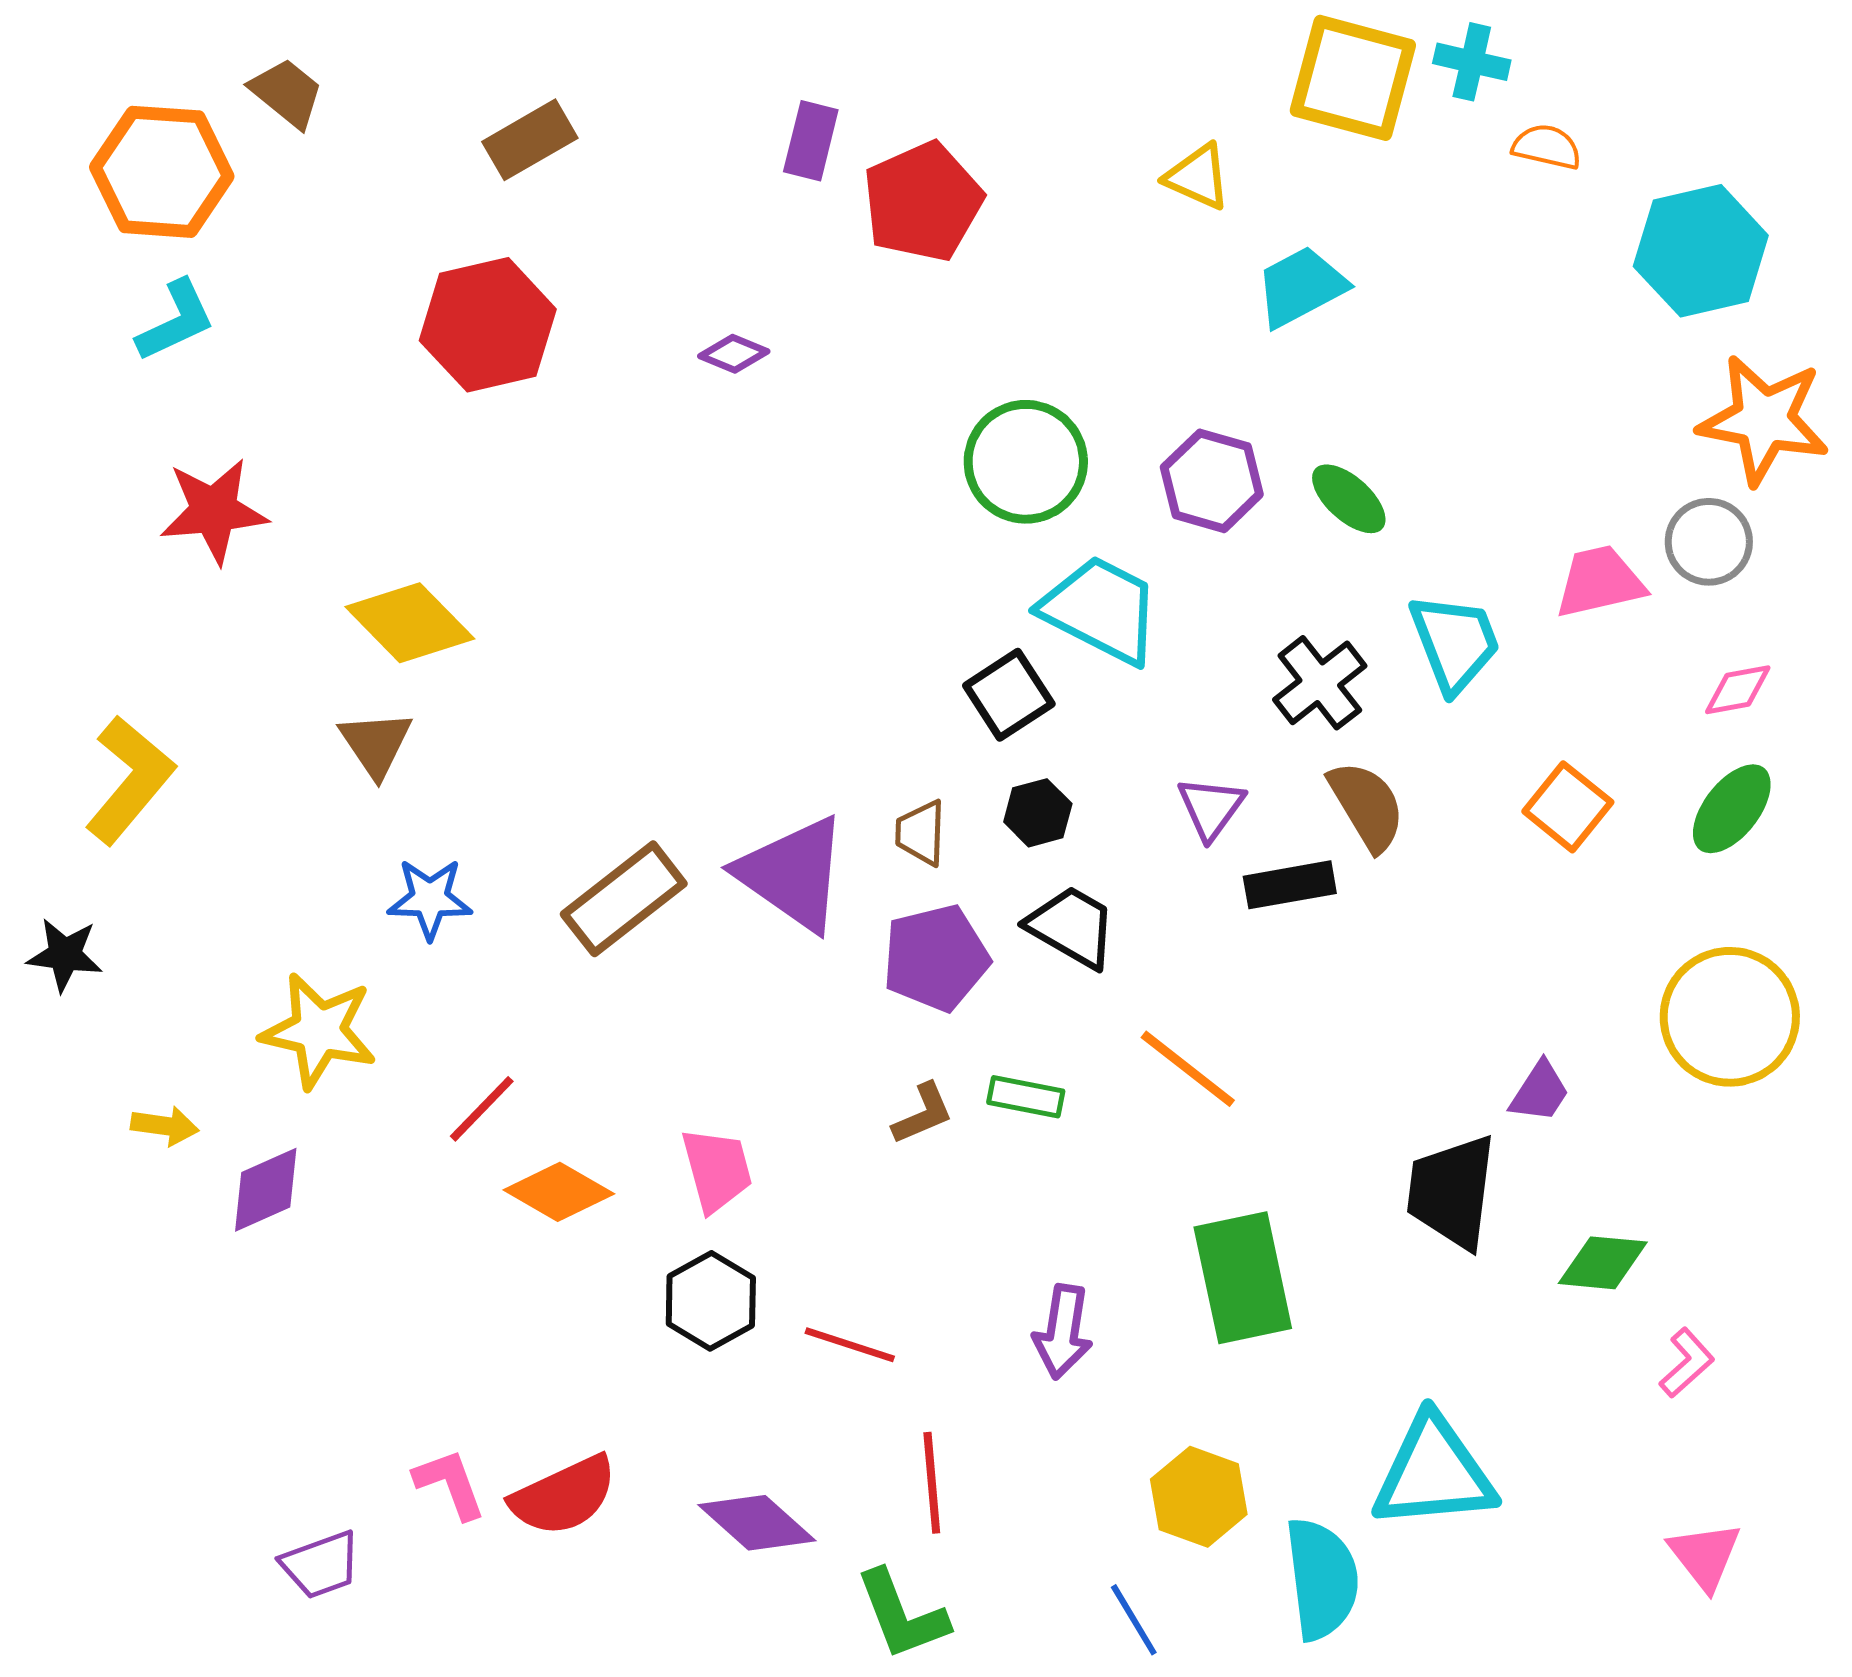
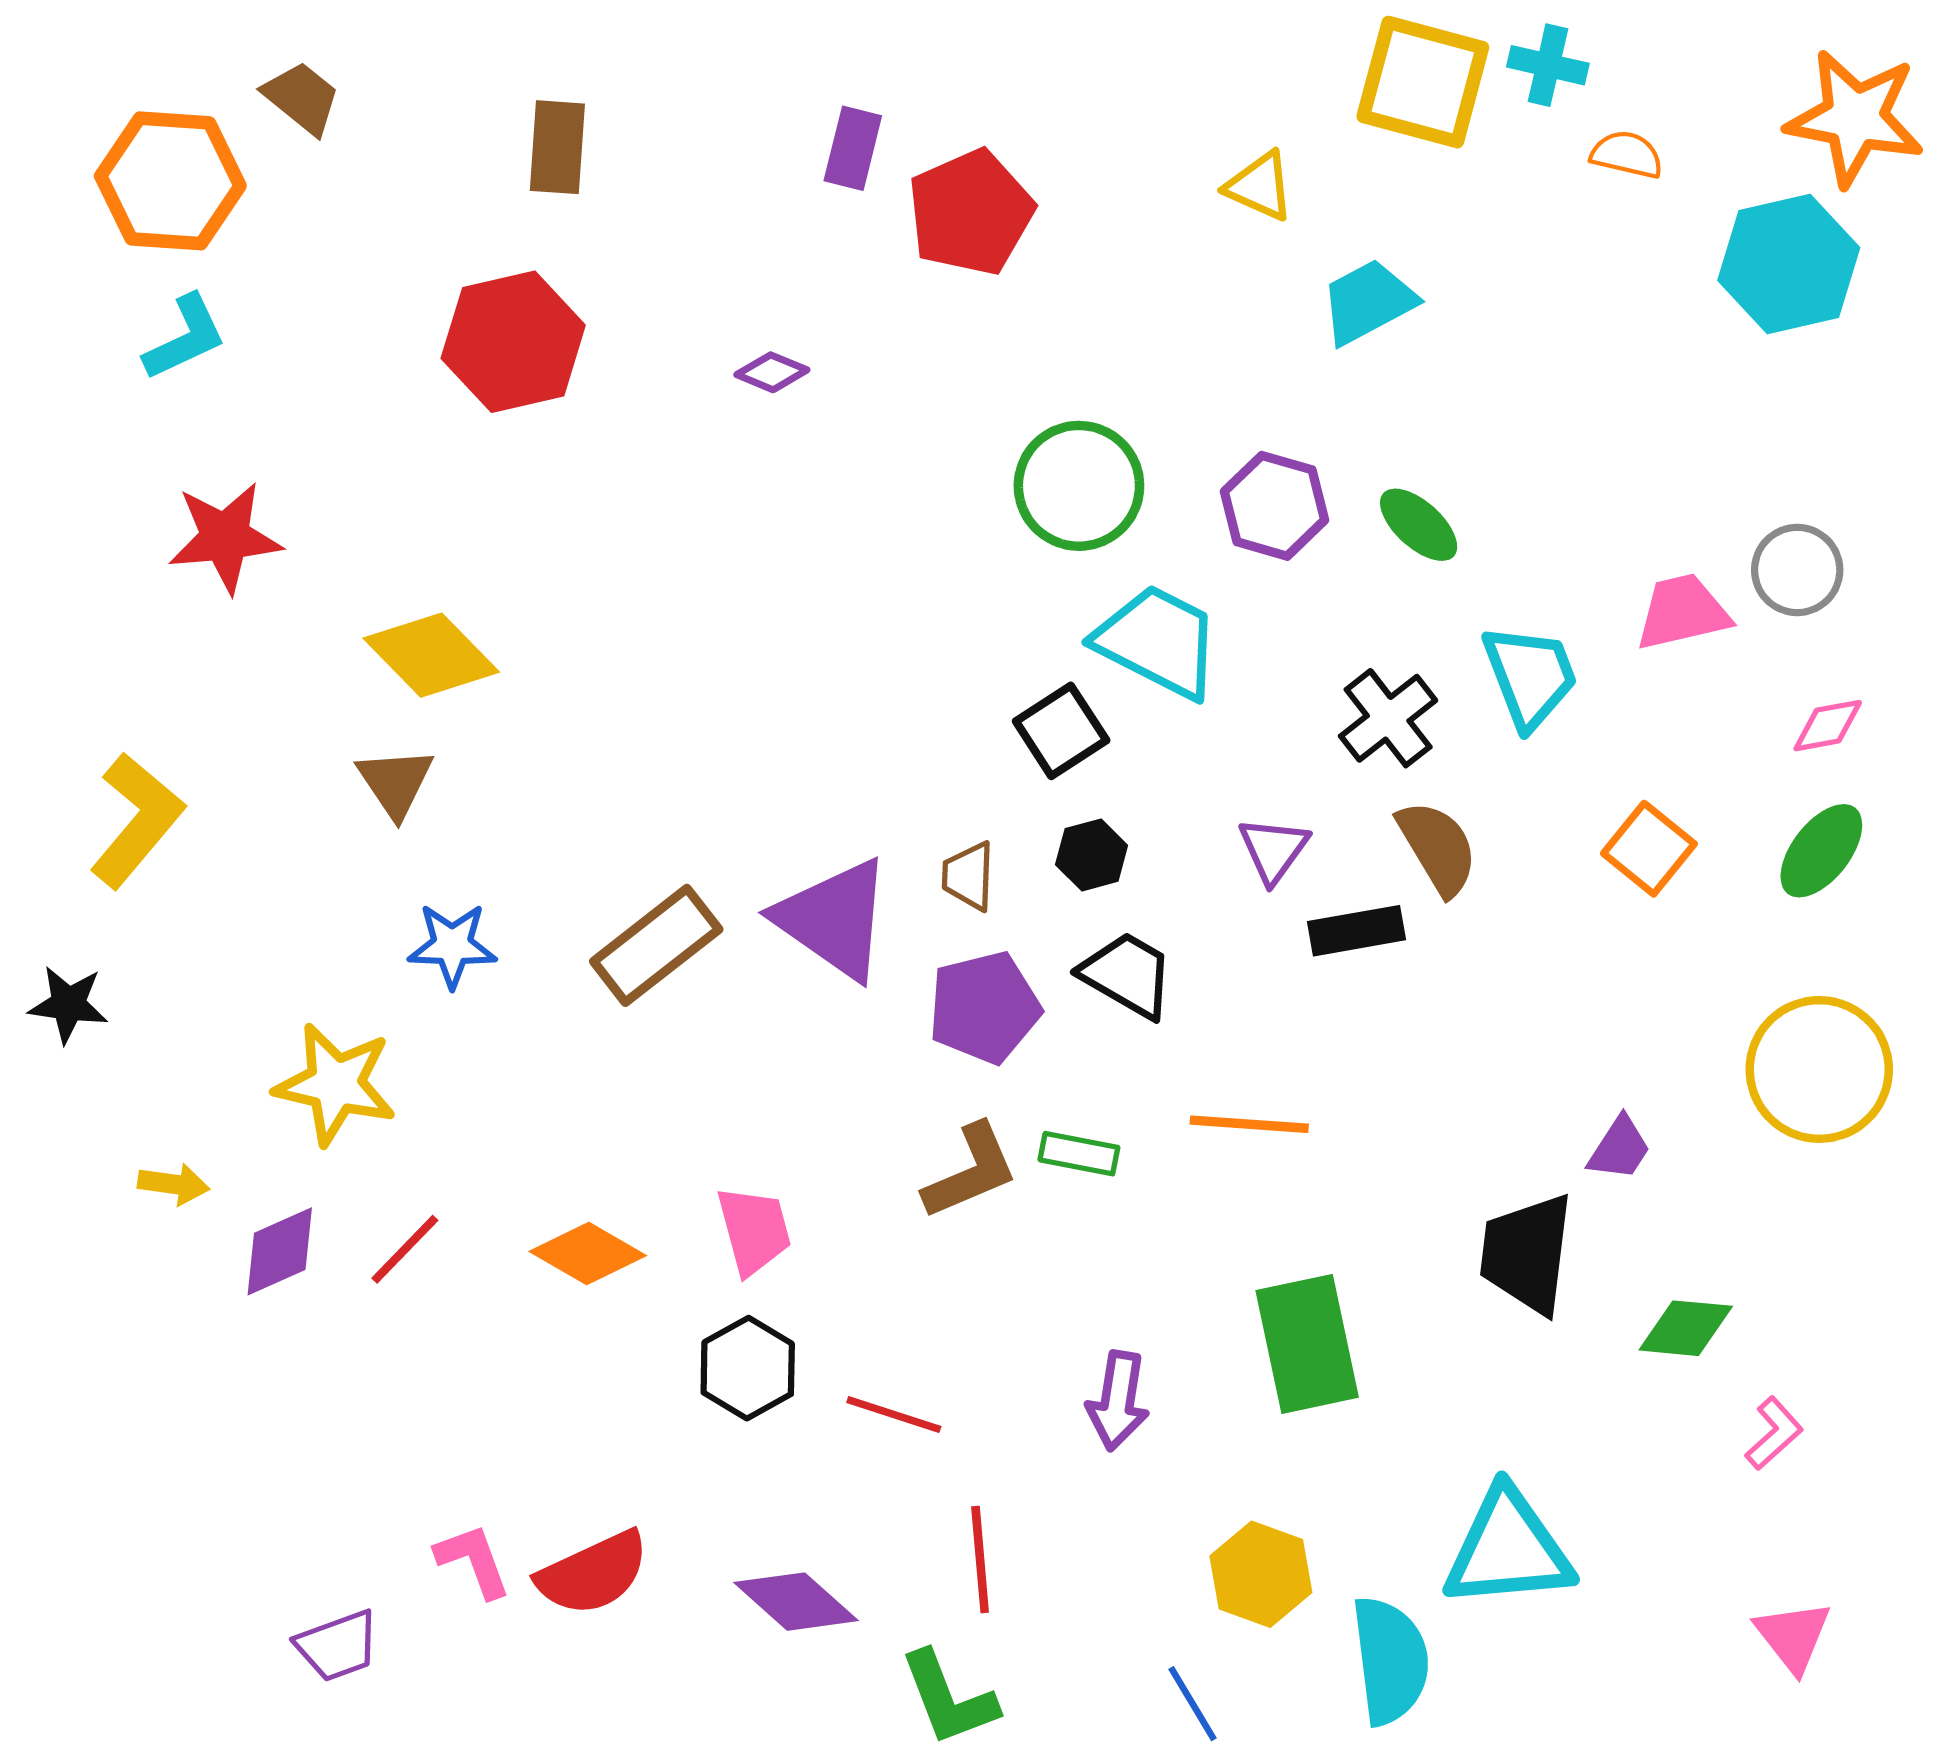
brown rectangle: (530, 140) -> (557, 147), turned -56
orange star: (1764, 420) -> (1855, 118), moved
orange line: (1188, 1069) -> (1249, 1124), turned -34
red line: (482, 1109) -> (405, 1249), moved
brown L-shape: (923, 1114) -> (971, 1171), size x1.5

